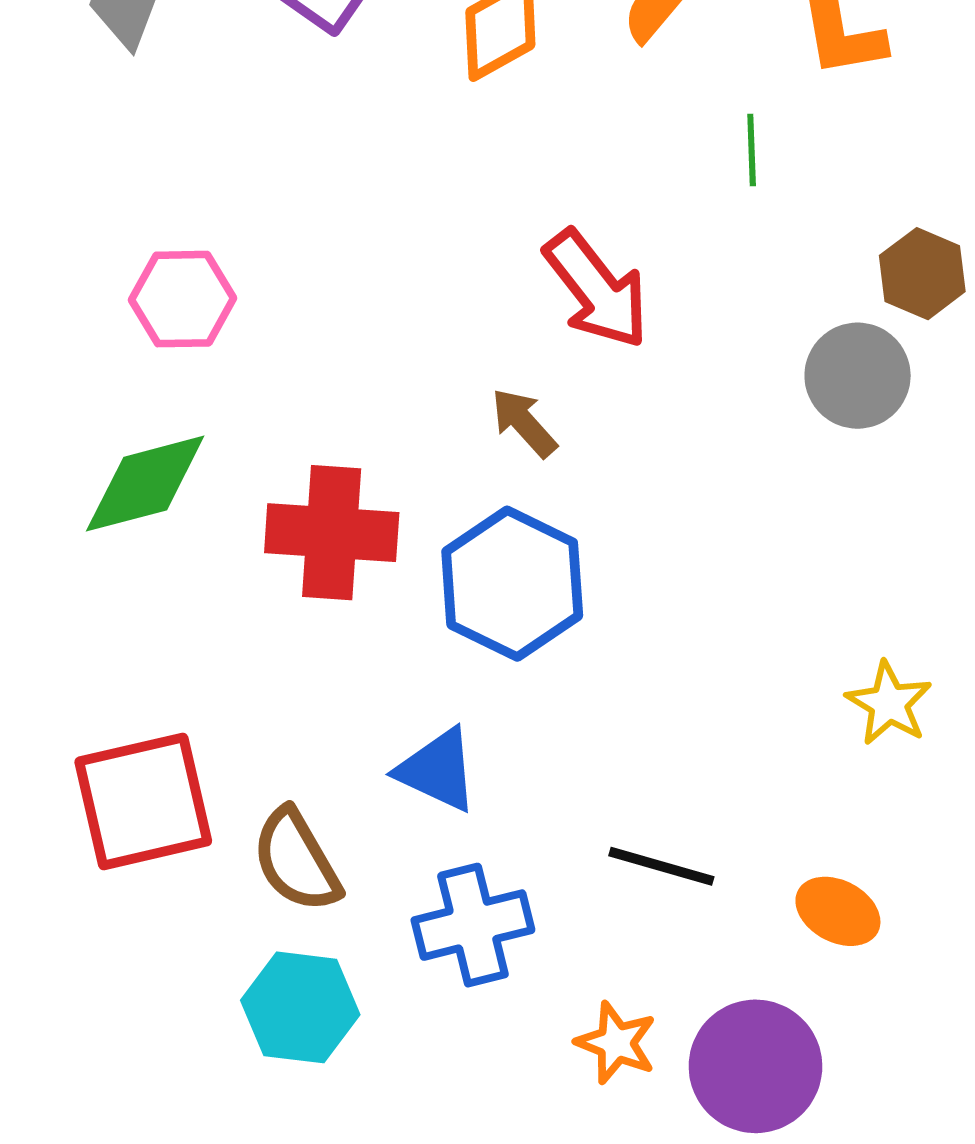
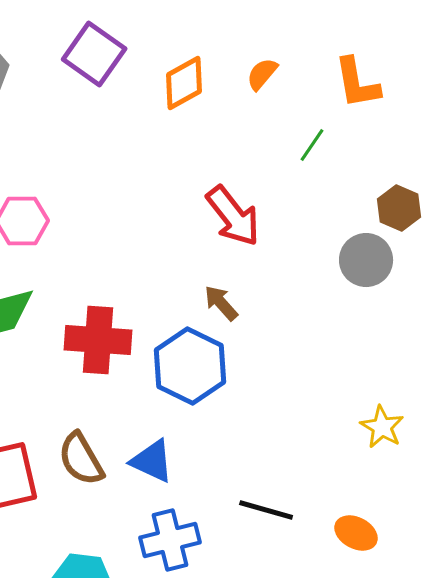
green line: (752, 150) -> (312, 145), turned 36
brown arrow: (524, 423) -> (221, 303), moved
brown semicircle: (296, 860) -> (81, 459), moved

